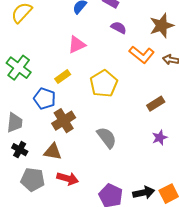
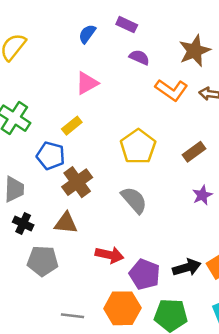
yellow pentagon: (104, 84) -> (138, 147), moved
red arrow: (68, 179) -> (110, 255), moved

